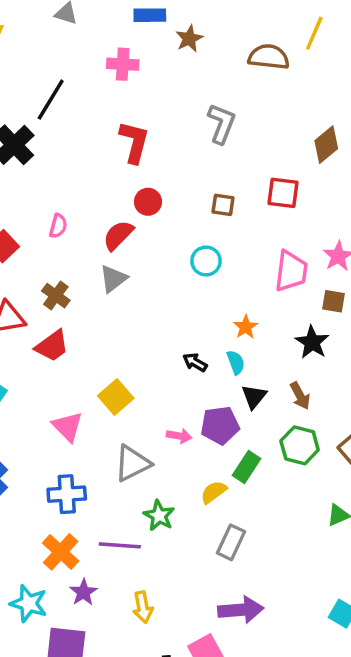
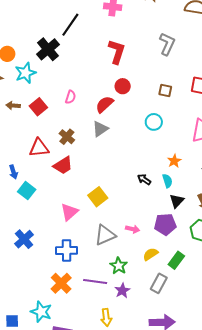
purple pentagon: (220, 425) -> (165, 224), moved
pink triangle: (68, 427) -> (69, 212), turned 30
pink arrow: (179, 436) -> (133, 229), moved
green rectangle: (247, 467) -> (176, 260), moved
purple star: (83, 592) -> (122, 291), moved

